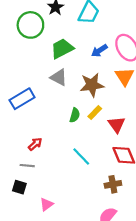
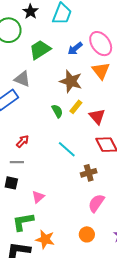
gray triangle: (59, 77) -> (22, 79), moved
brown star: (92, 85) -> (71, 81), turned 30
green semicircle: (75, 115) -> (57, 111), turned -40
brown cross: (113, 184) -> (89, 173), moved

